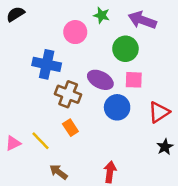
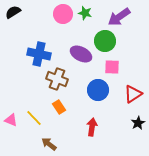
purple arrow: (142, 20) -> (119, 17), turned -55
pink circle: (75, 32) -> (63, 14), moved
purple ellipse: (100, 80) -> (81, 54), moved
pink triangle: (13, 143) -> (11, 120), turned 48
red arrow: (110, 172) -> (92, 127), moved

